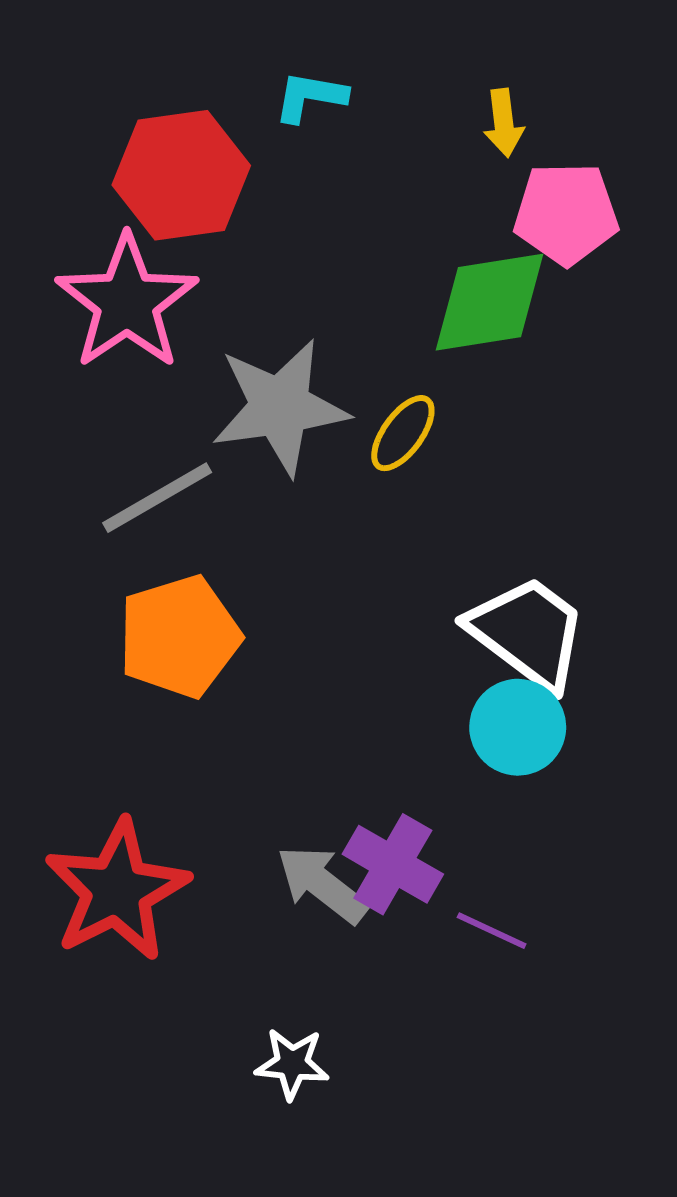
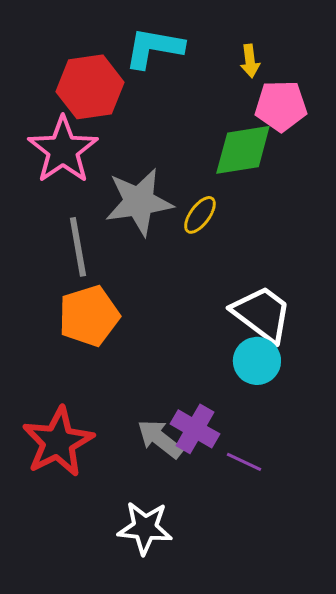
cyan L-shape: (310, 97) -> (154, 48), size x1.6
gray line: (157, 498) -> (78, 247), turned -70
white star: (292, 1064) -> (145, 528), size x1.5

